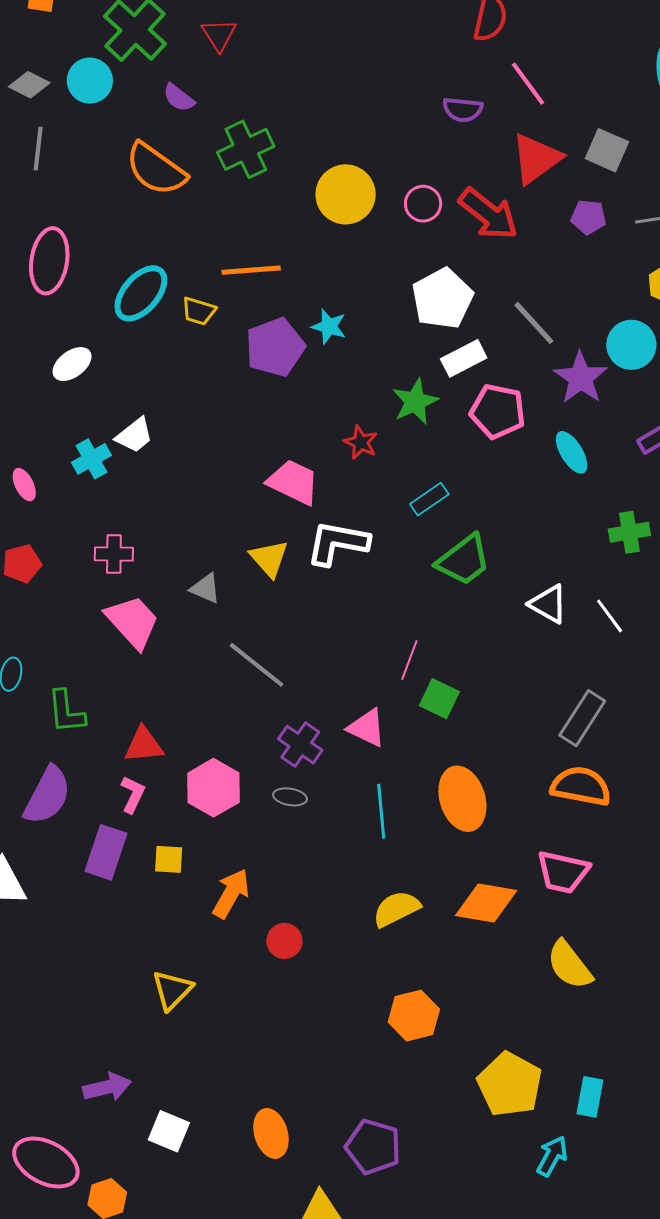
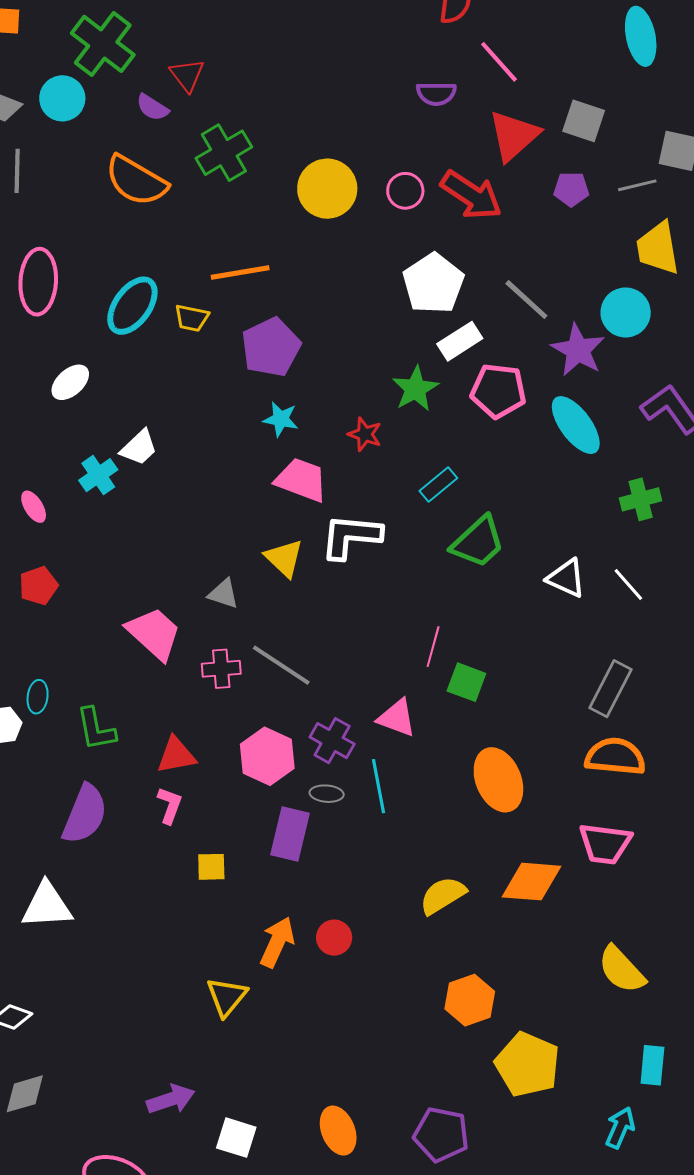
red triangle: (219, 35) -> (187, 75), moved
cyan star: (329, 326) -> (281, 419), moved
cyan ellipse: (572, 452) -> (576, 425), size x1.4
pink cross: (114, 554) -> (221, 669), moved
pink hexagon: (214, 788) -> (267, 756), moved
cyan line: (381, 811) -> (379, 786), moved
purple rectangle: (106, 852) -> (290, 834), moved
orange arrow: (231, 893) -> (277, 942), moved
yellow semicircle: (569, 965) -> (621, 970), moved
yellow pentagon: (510, 1084) -> (527, 1065), moved

